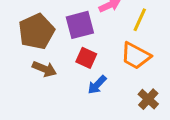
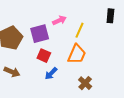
orange trapezoid: (136, 56) -> (77, 54), turned -95
brown arrow: (44, 69) -> (12, 72), moved

